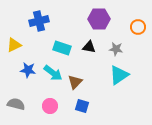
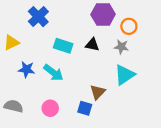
blue cross: (39, 21) -> (38, 17), turned -30
orange circle: (138, 27) -> (129, 26), moved
brown triangle: (75, 82) -> (98, 92), moved

